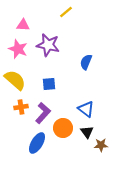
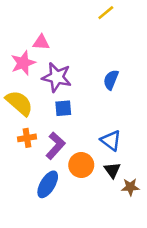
yellow line: (66, 12) -> (106, 13), moved
pink triangle: (23, 25) -> (41, 42), moved
purple star: (48, 45) -> (57, 77), moved
pink star: (18, 49) -> (23, 63), turned 30

